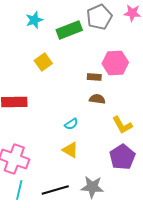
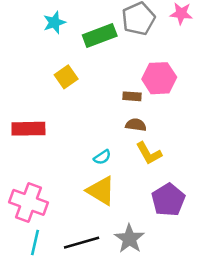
yellow L-shape: (122, 125) -> (149, 153), moved
yellow triangle: (70, 150) -> (101, 191), size x1.4
gray star: (92, 187) -> (129, 239), turned 30

